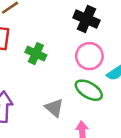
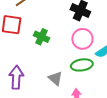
green ellipse: (89, 90) -> (82, 65), turned -40

